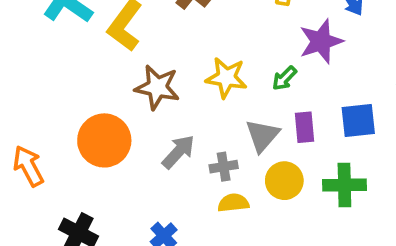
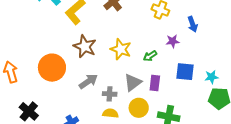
purple star: (321, 41) -> (173, 41), size x0.6
blue square: (358, 120) -> (185, 72), moved

